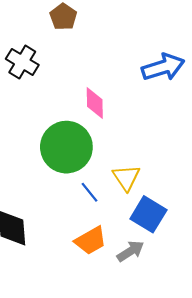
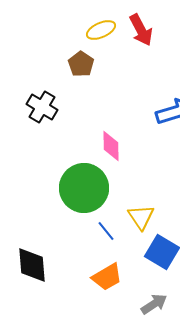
gray arrow: (131, 251) -> (154, 304), moved

